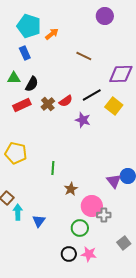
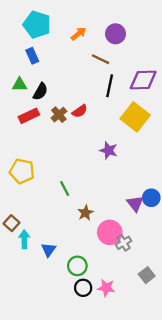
purple circle: (105, 16) -> (115, 34), moved
orange arrow: (52, 34) -> (79, 34), moved
black line: (92, 95) -> (110, 86), moved, turned -48
yellow square: (114, 106) -> (135, 117), size x1.4
purple star: (83, 120) -> (109, 150), moved
green line: (53, 168) -> (65, 189), turned -32
gray cross: (104, 215) -> (124, 243), turned -32
green circle: (80, 228) -> (77, 266), moved

